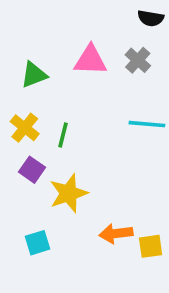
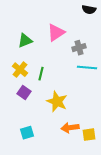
pink triangle: (90, 60) -> (56, 33), turned -36
gray cross: (138, 60) -> (79, 48), moved, turned 32
yellow star: (69, 193) -> (57, 102), moved, turned -30

